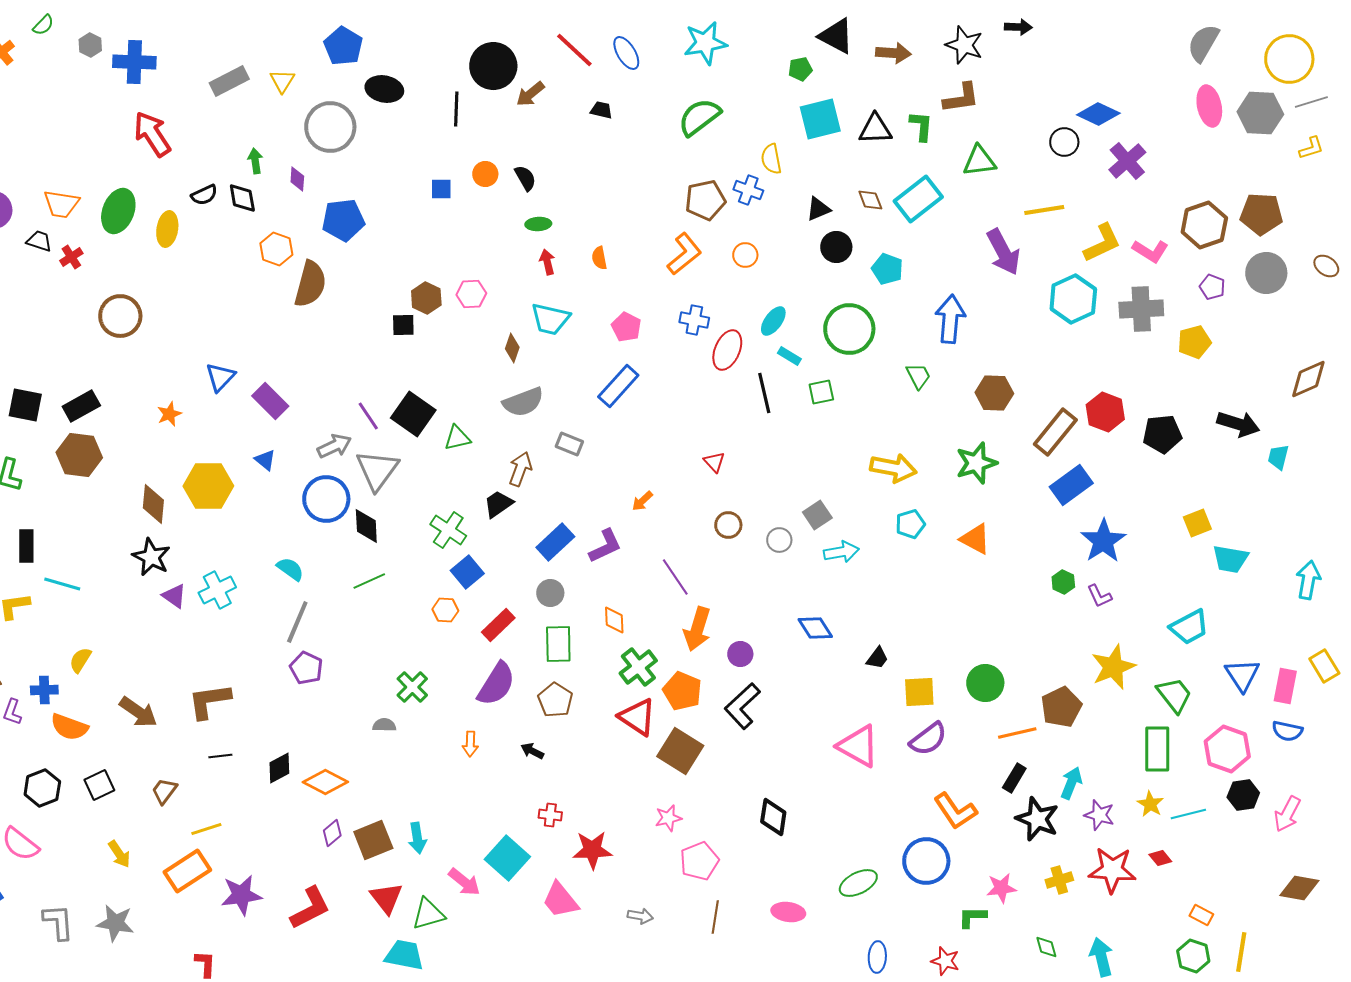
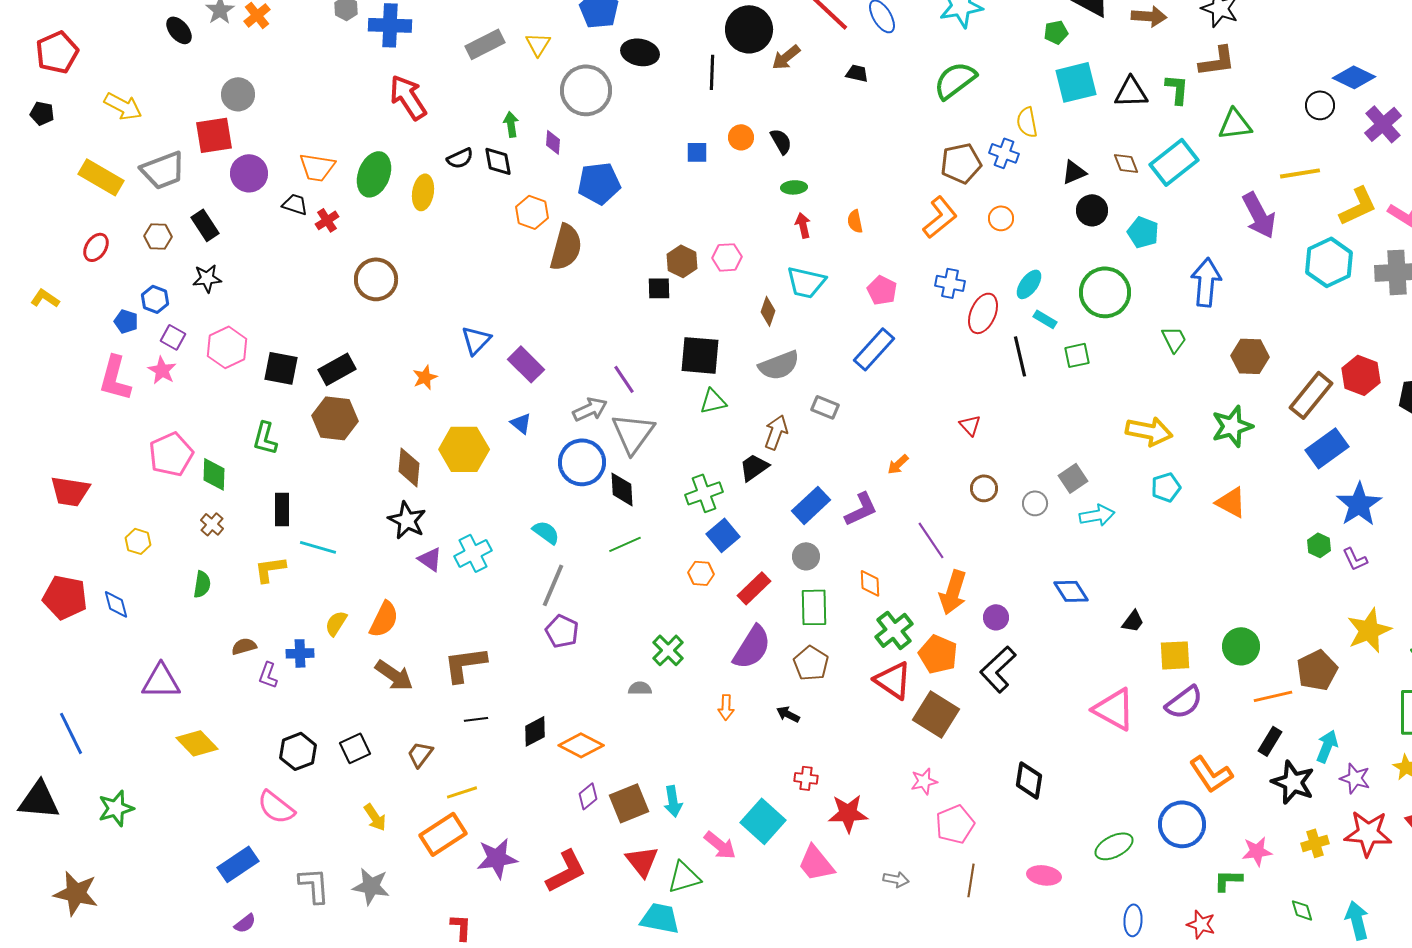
black square: (413, 414) -> (700, 355), moved, turned -30
green cross: (448, 530) -> (704, 493), turned 36
orange semicircle: (69, 727) -> (384, 619), moved, turned -84

